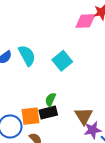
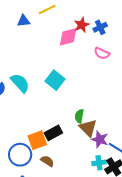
green semicircle: (50, 100) -> (79, 116), moved
purple star: (93, 130) -> (100, 139), turned -30

